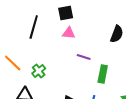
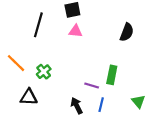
purple line: (84, 57) -> (92, 85), moved

